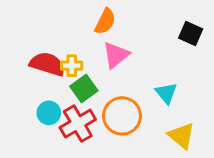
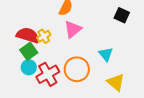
yellow cross: (72, 66) -> (44, 36), turned -32
green square: (84, 88) -> (29, 51), moved

